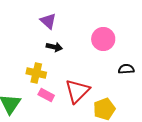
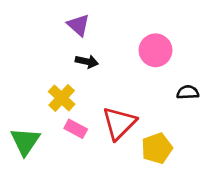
yellow cross: (36, 73) -> (62, 98), turned 30

